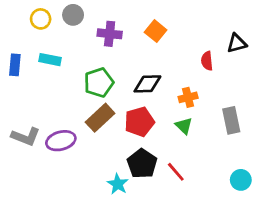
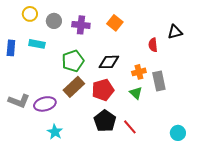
gray circle: (73, 15) -> (54, 21), moved
gray rectangle: (231, 120) -> (159, 81), moved
cyan star: (118, 184) -> (55, 132), moved

